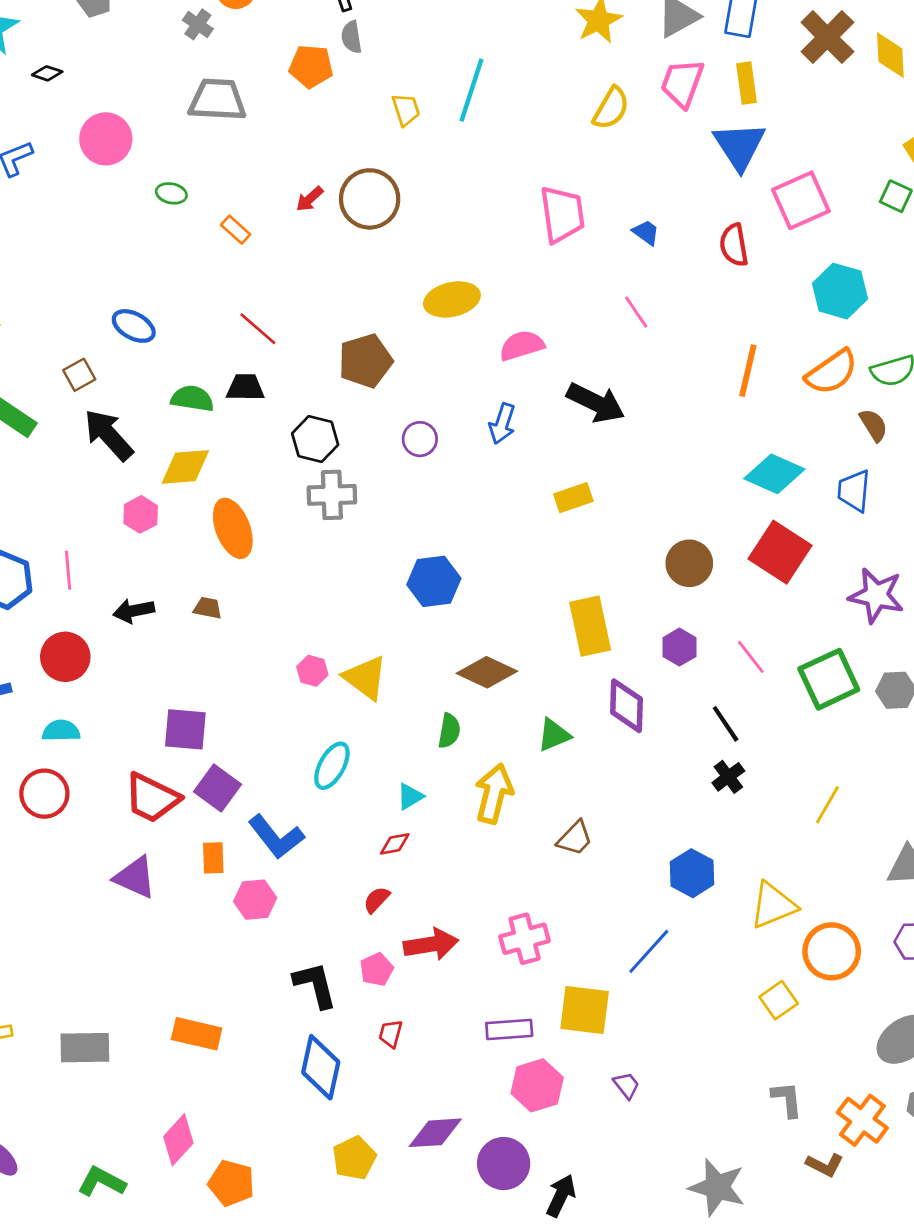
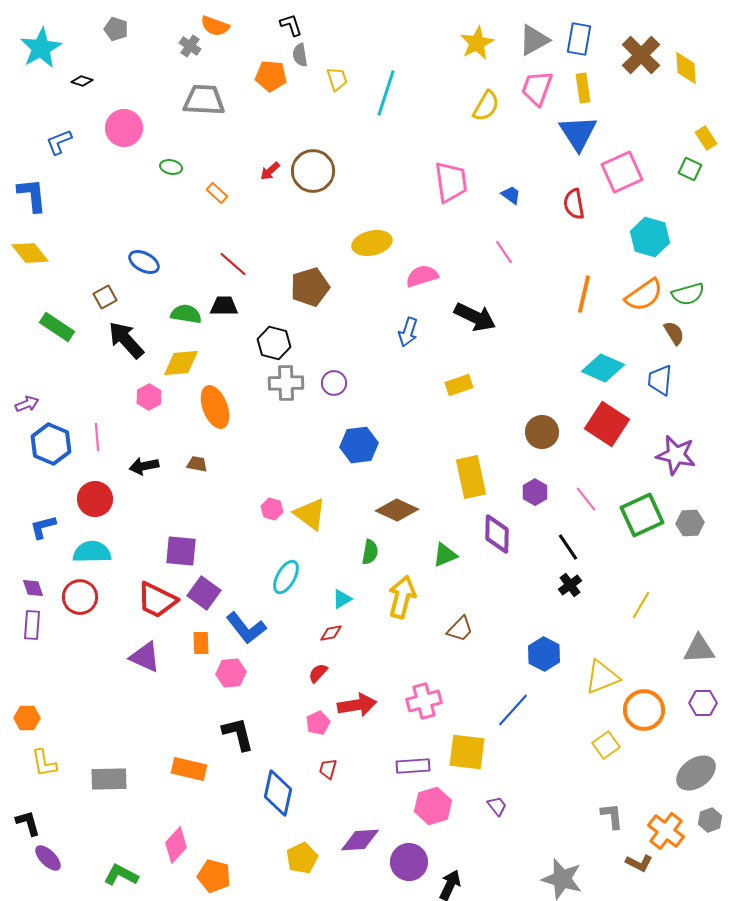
yellow trapezoid: (406, 110) -> (337, 79), moved
purple circle: (420, 439) -> (334, 383), moved
cyan semicircle: (61, 731) -> (92, 552), size x1.4
black L-shape: (315, 985) -> (238, 734), moved

